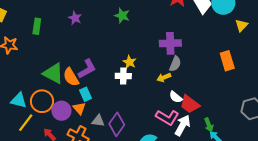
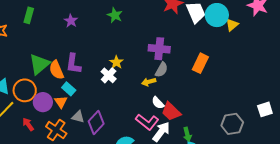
purple star: (75, 18) -> (71, 21), moved
yellow triangle: (242, 25) -> (232, 25), moved
orange rectangle: (227, 61) -> (200, 63), moved, turned 36
purple L-shape: (87, 69) -> (73, 64), turned 120
green triangle: (53, 73) -> (39, 64), turned 45
white cross: (123, 76) -> (109, 75), turned 35
cyan rectangle: (85, 94) -> (69, 89), turned -32

